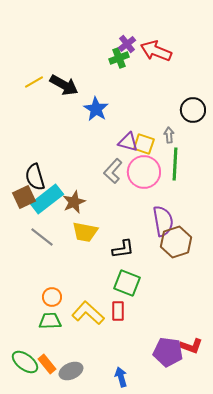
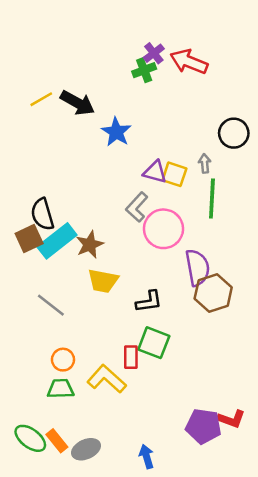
pink circle: (144, 172) -> (164, 229), moved
gray line: (42, 237) -> (51, 305), moved
red rectangle: (118, 311) -> (131, 357), moved

